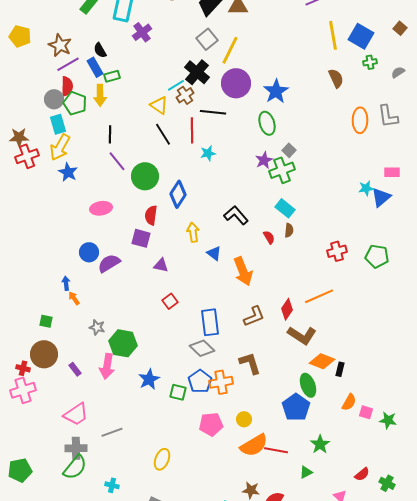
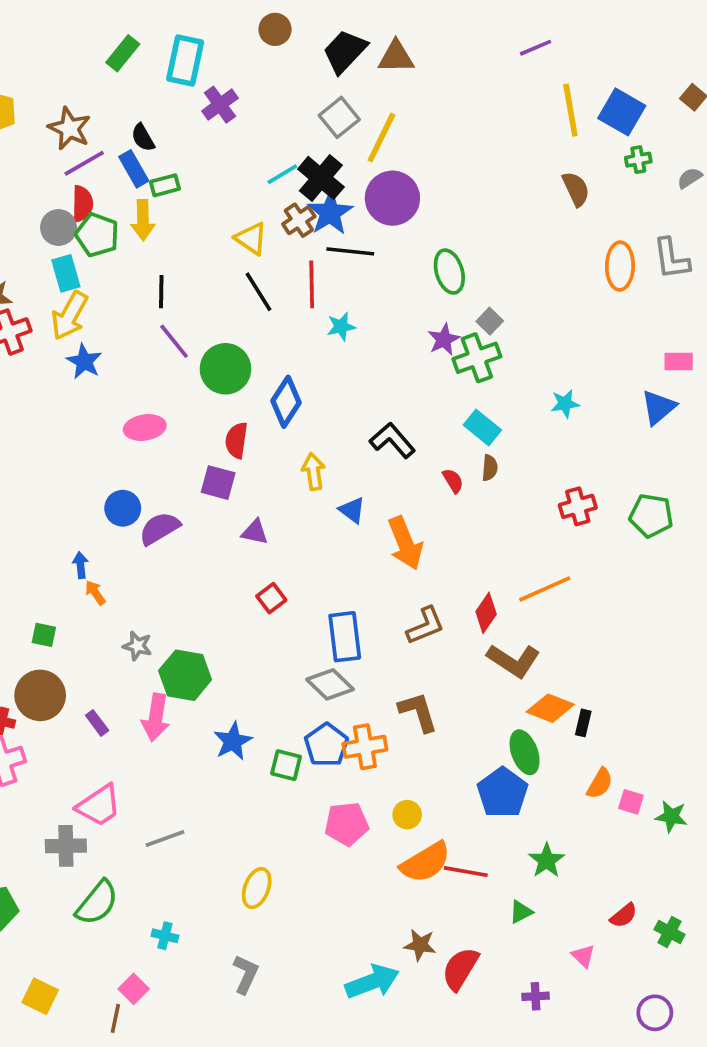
cyan line: (176, 85) -> (282, 174), moved
blue star: (276, 91) -> (330, 213), moved
cyan star: (366, 188) -> (565, 404), moved
gray cross: (76, 448) -> (66, 846), moved

